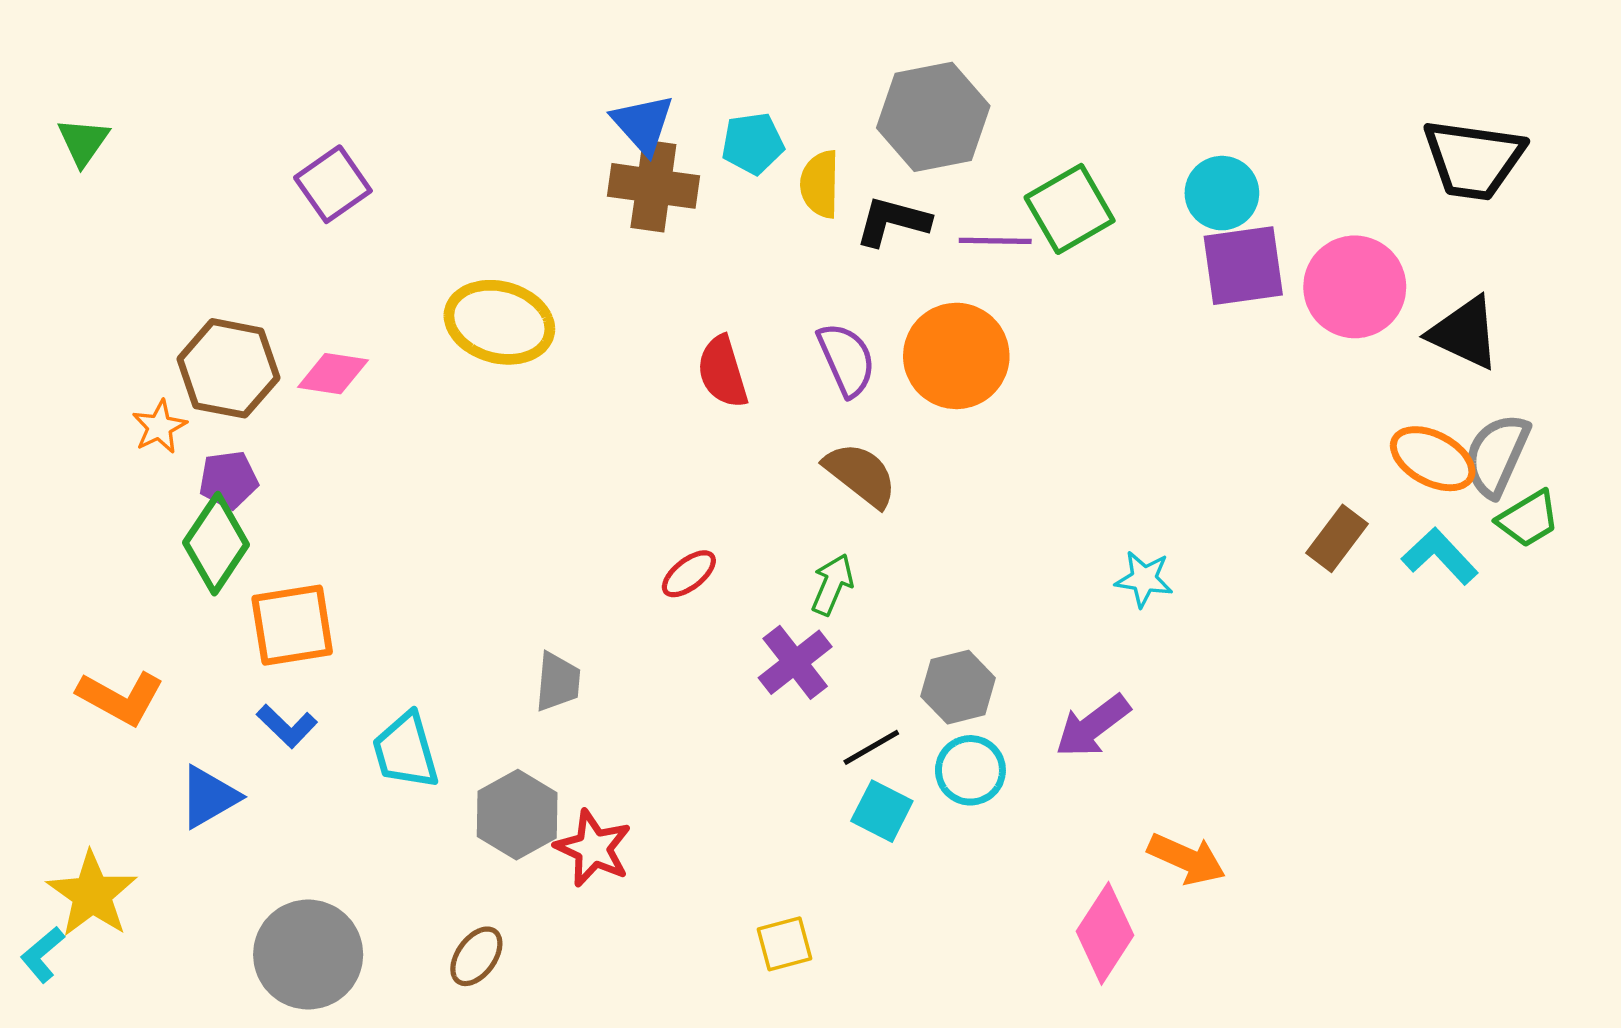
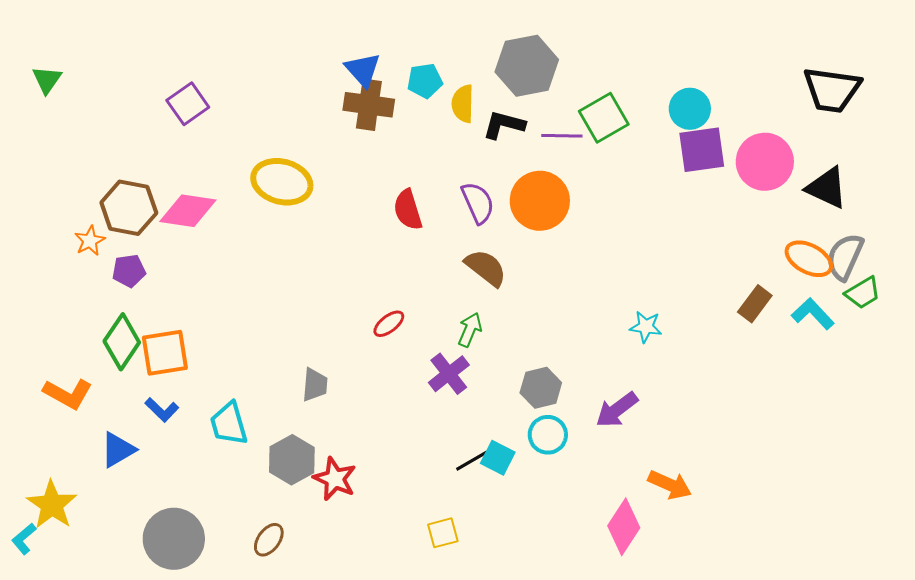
pink diamond: (333, 374) -> (188, 211), size x1.4
green diamond: (216, 544) -> (122, 342), moved
black line: (871, 747) -> (472, 461), moved

